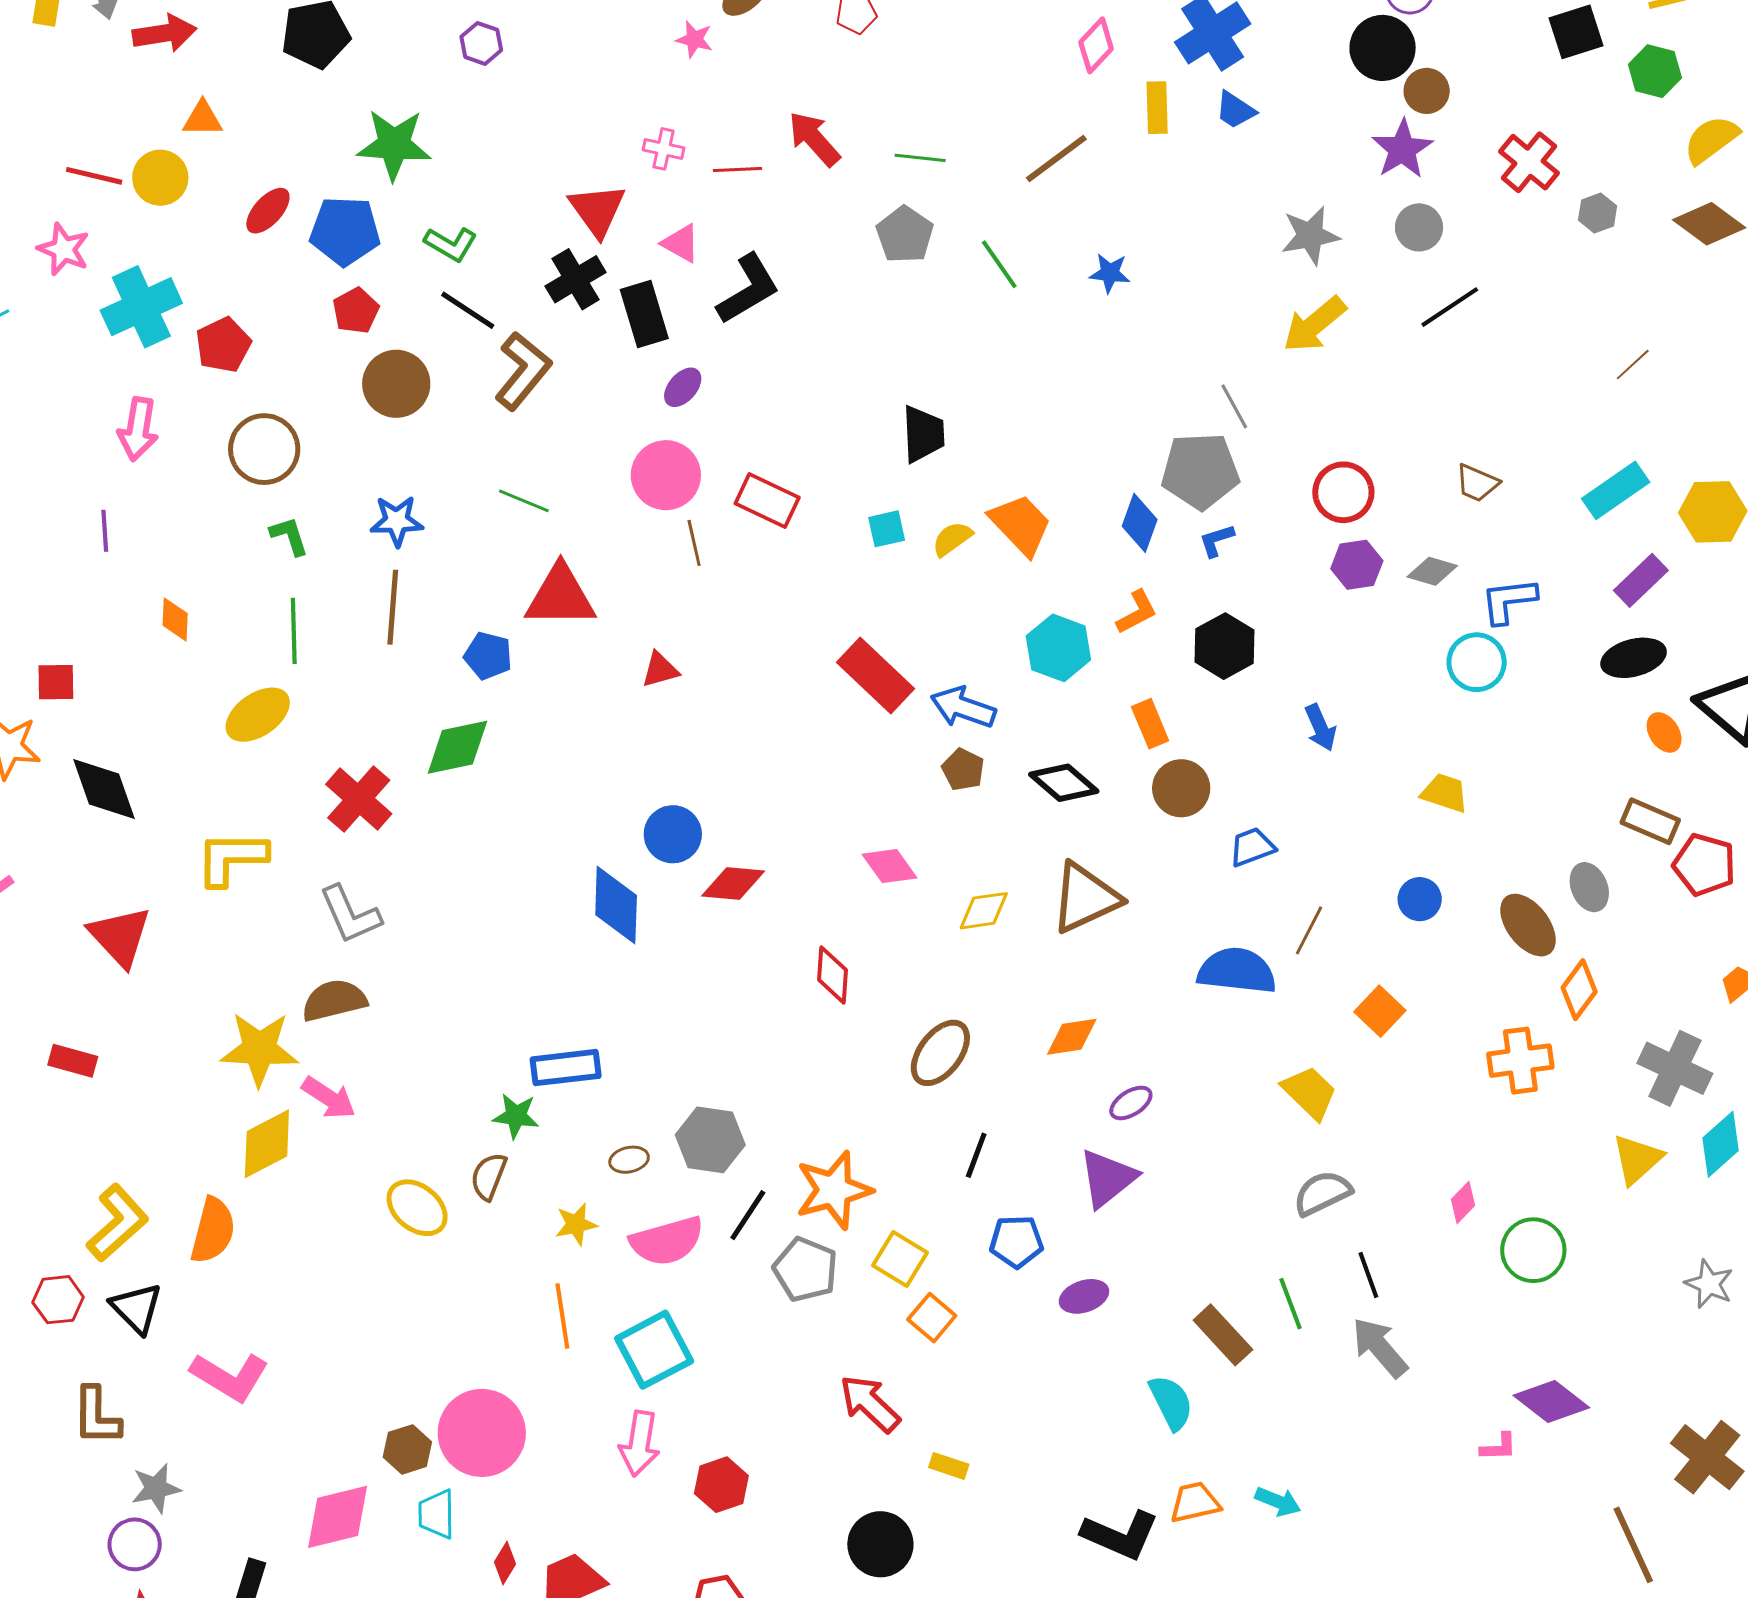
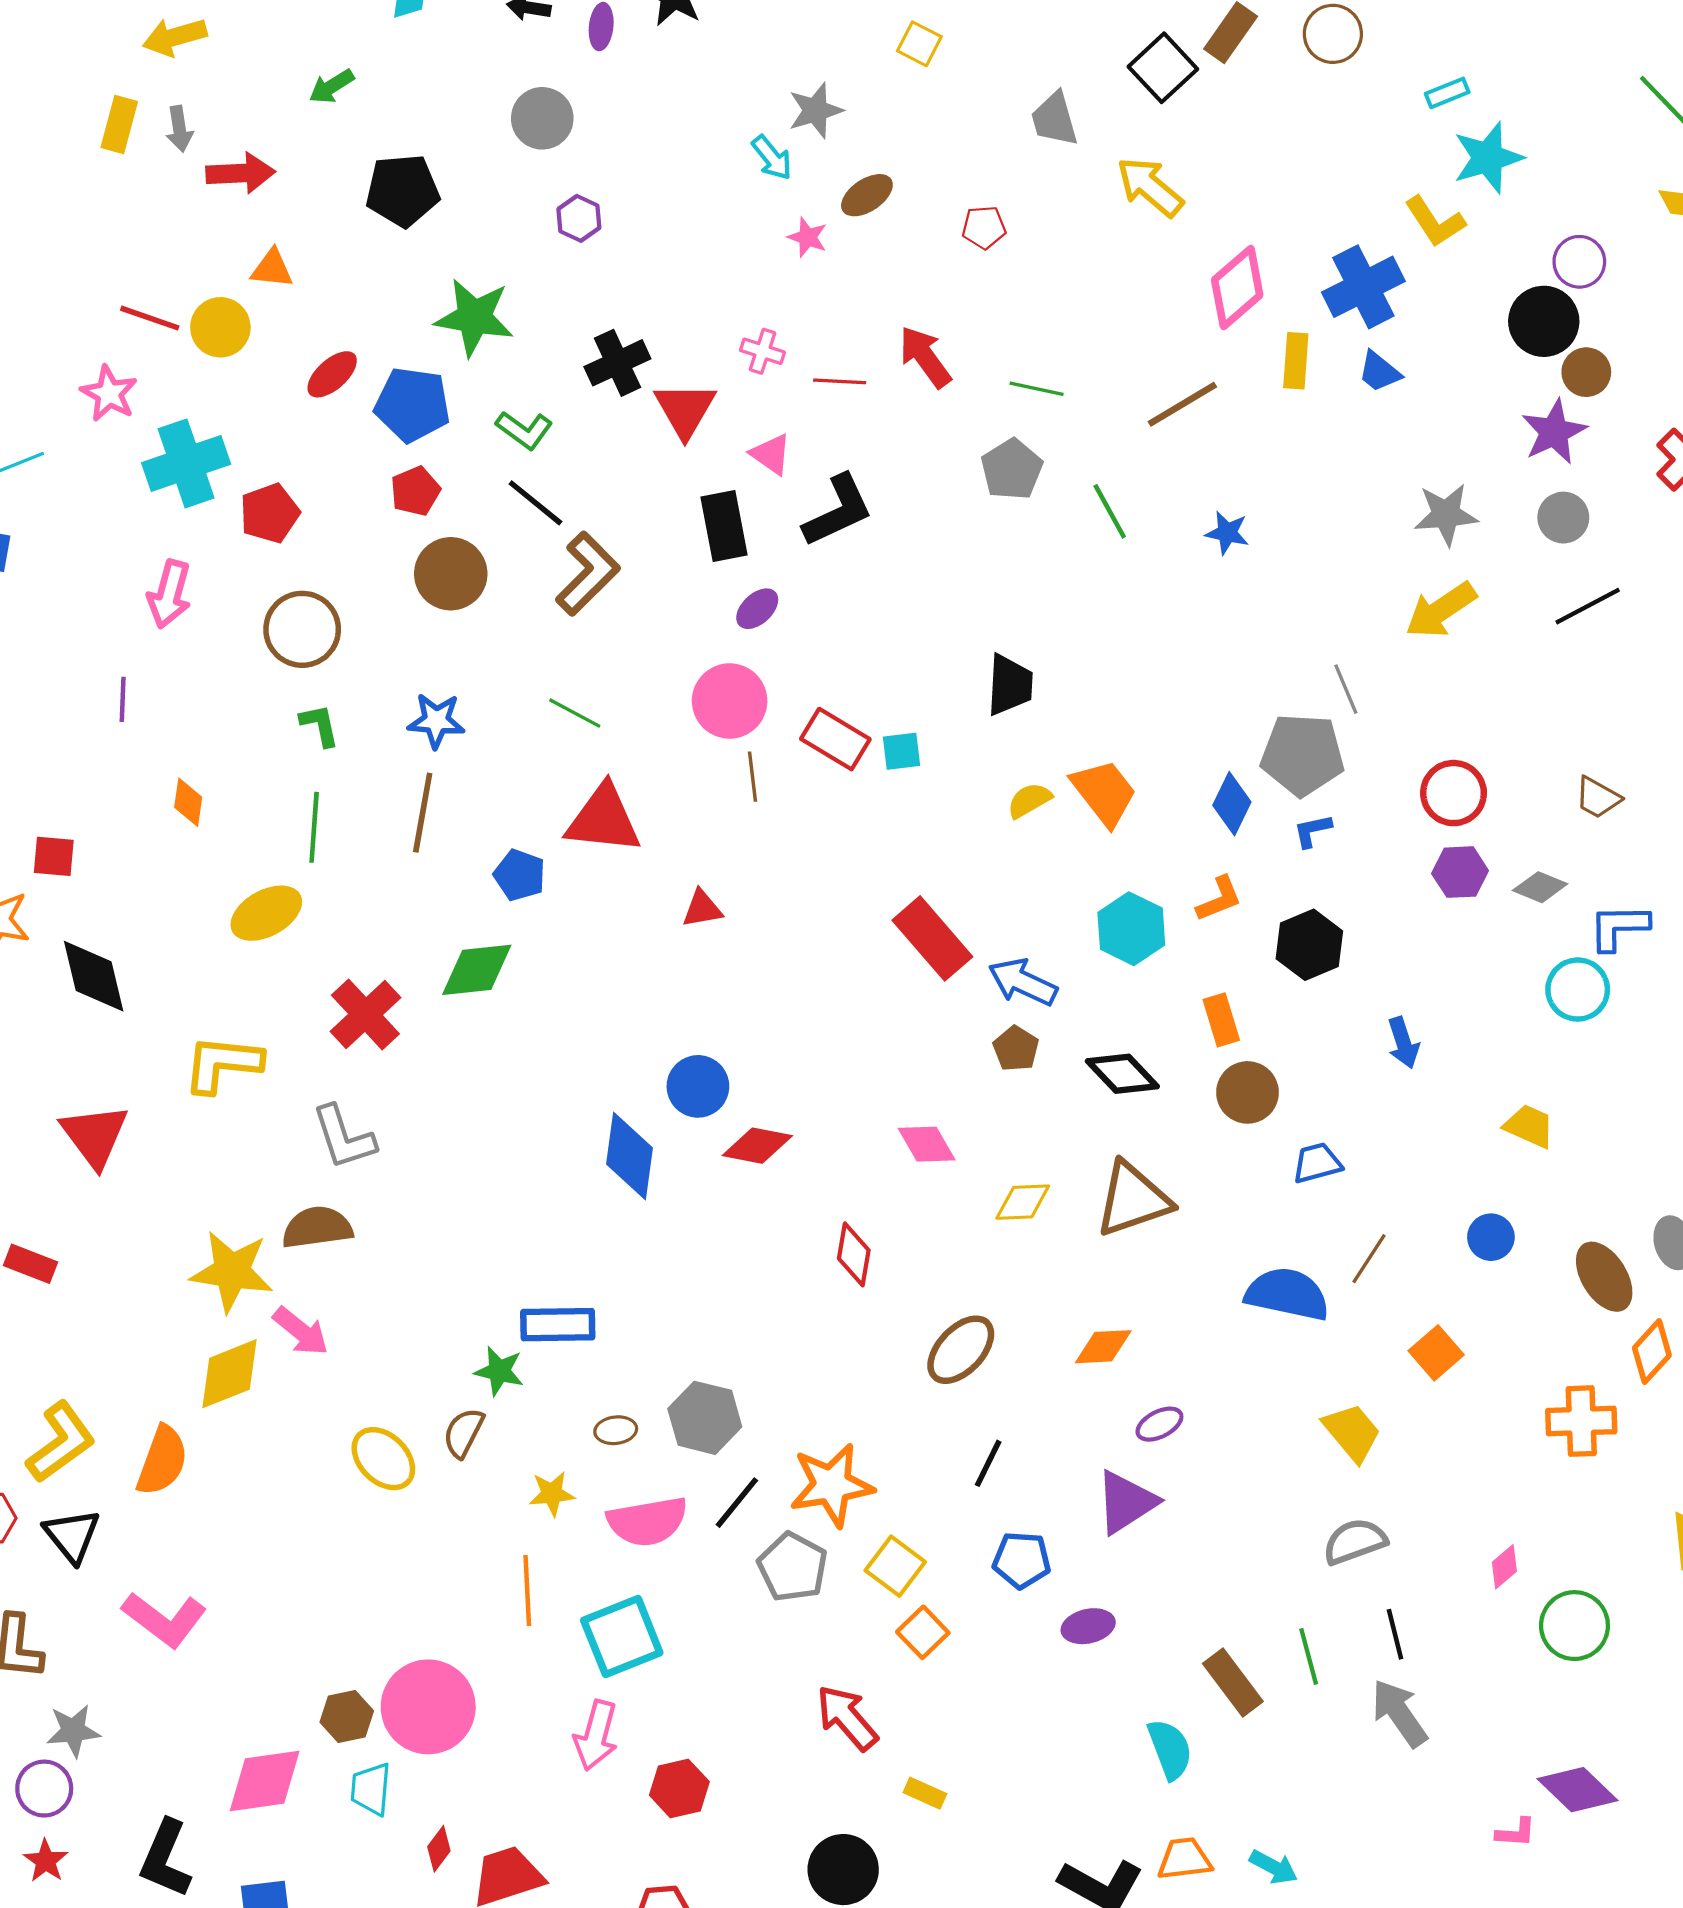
pink diamond: (1096, 45) -> (1237, 287), size x1.4
black cross: (576, 279) -> (617, 363), moved
cyan square: (887, 529) -> (902, 751), moved

